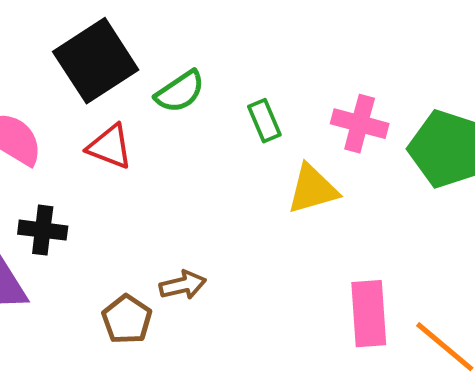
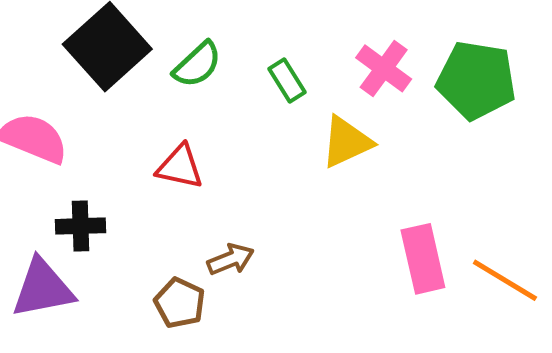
pink cross: (360, 124) -> (384, 68), turned 30
red triangle: (110, 147) -> (180, 167), moved

